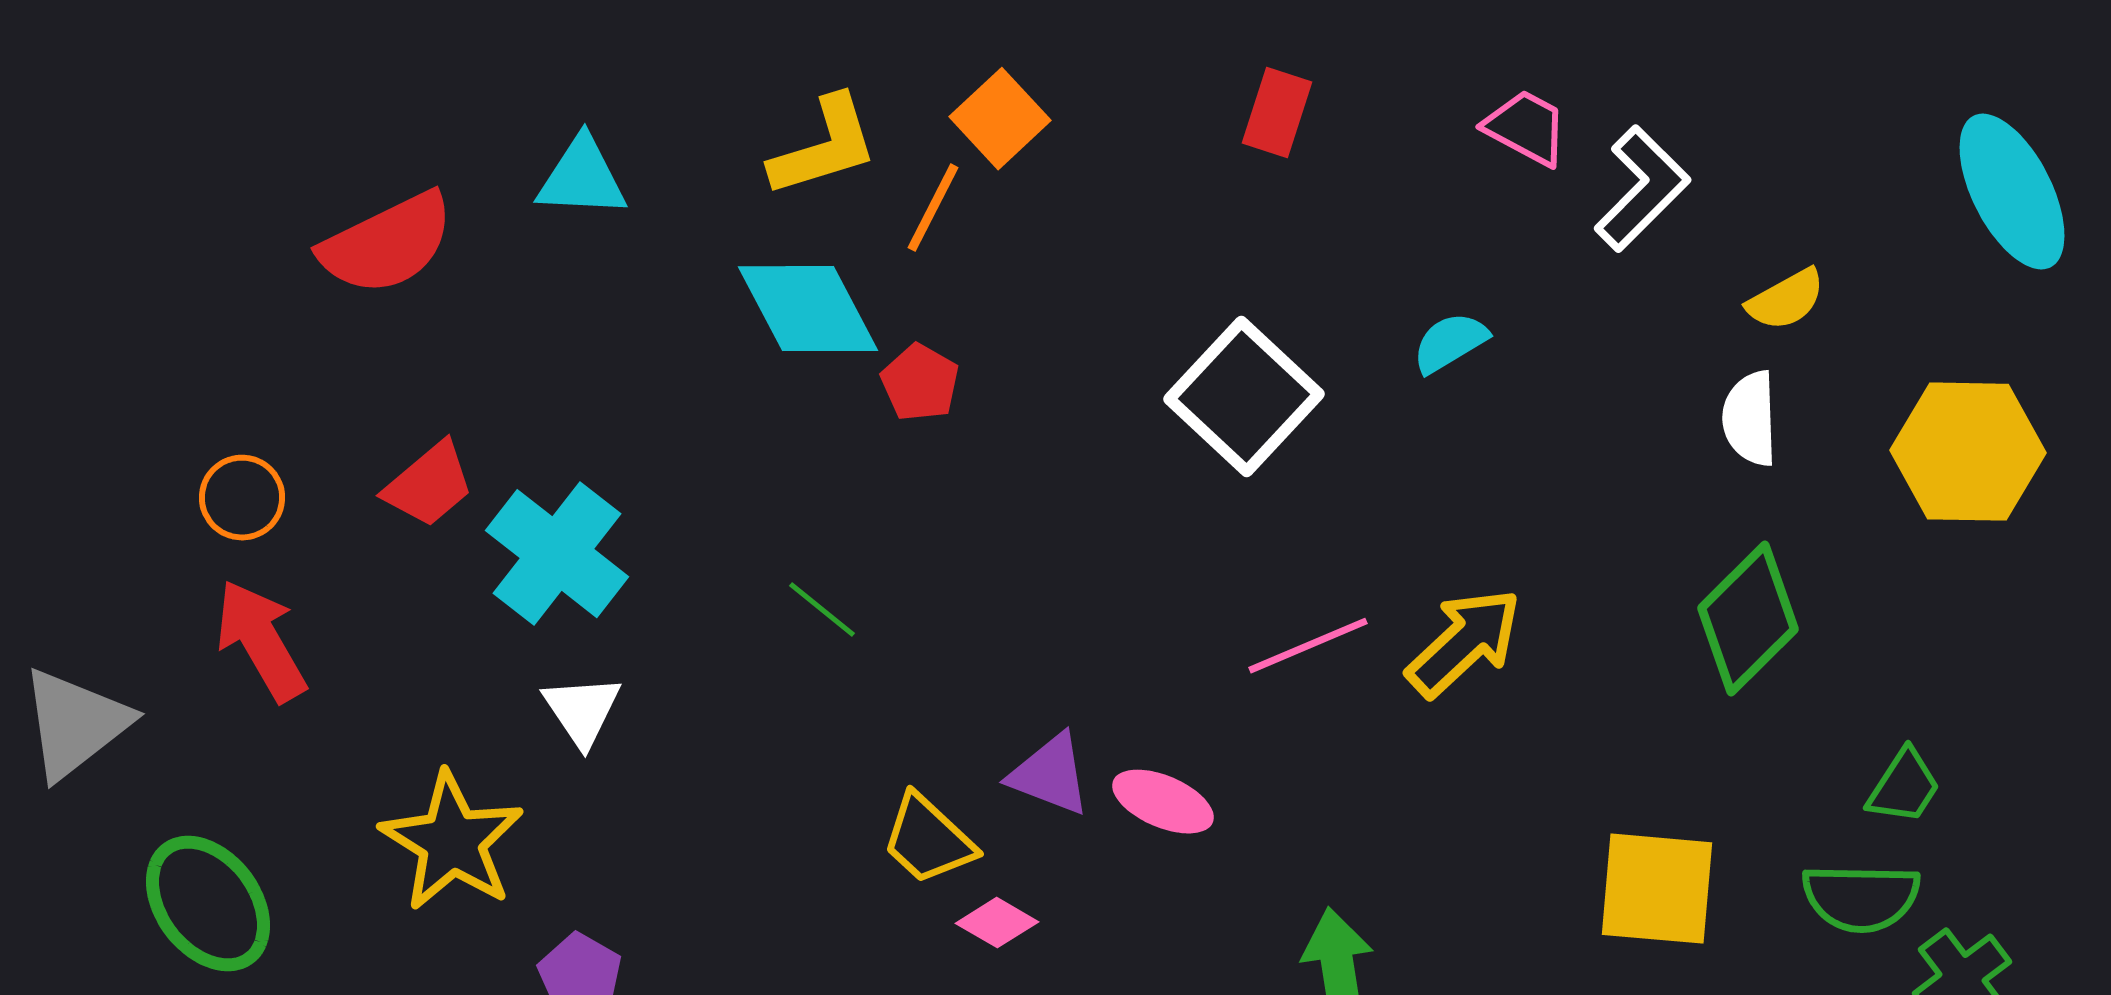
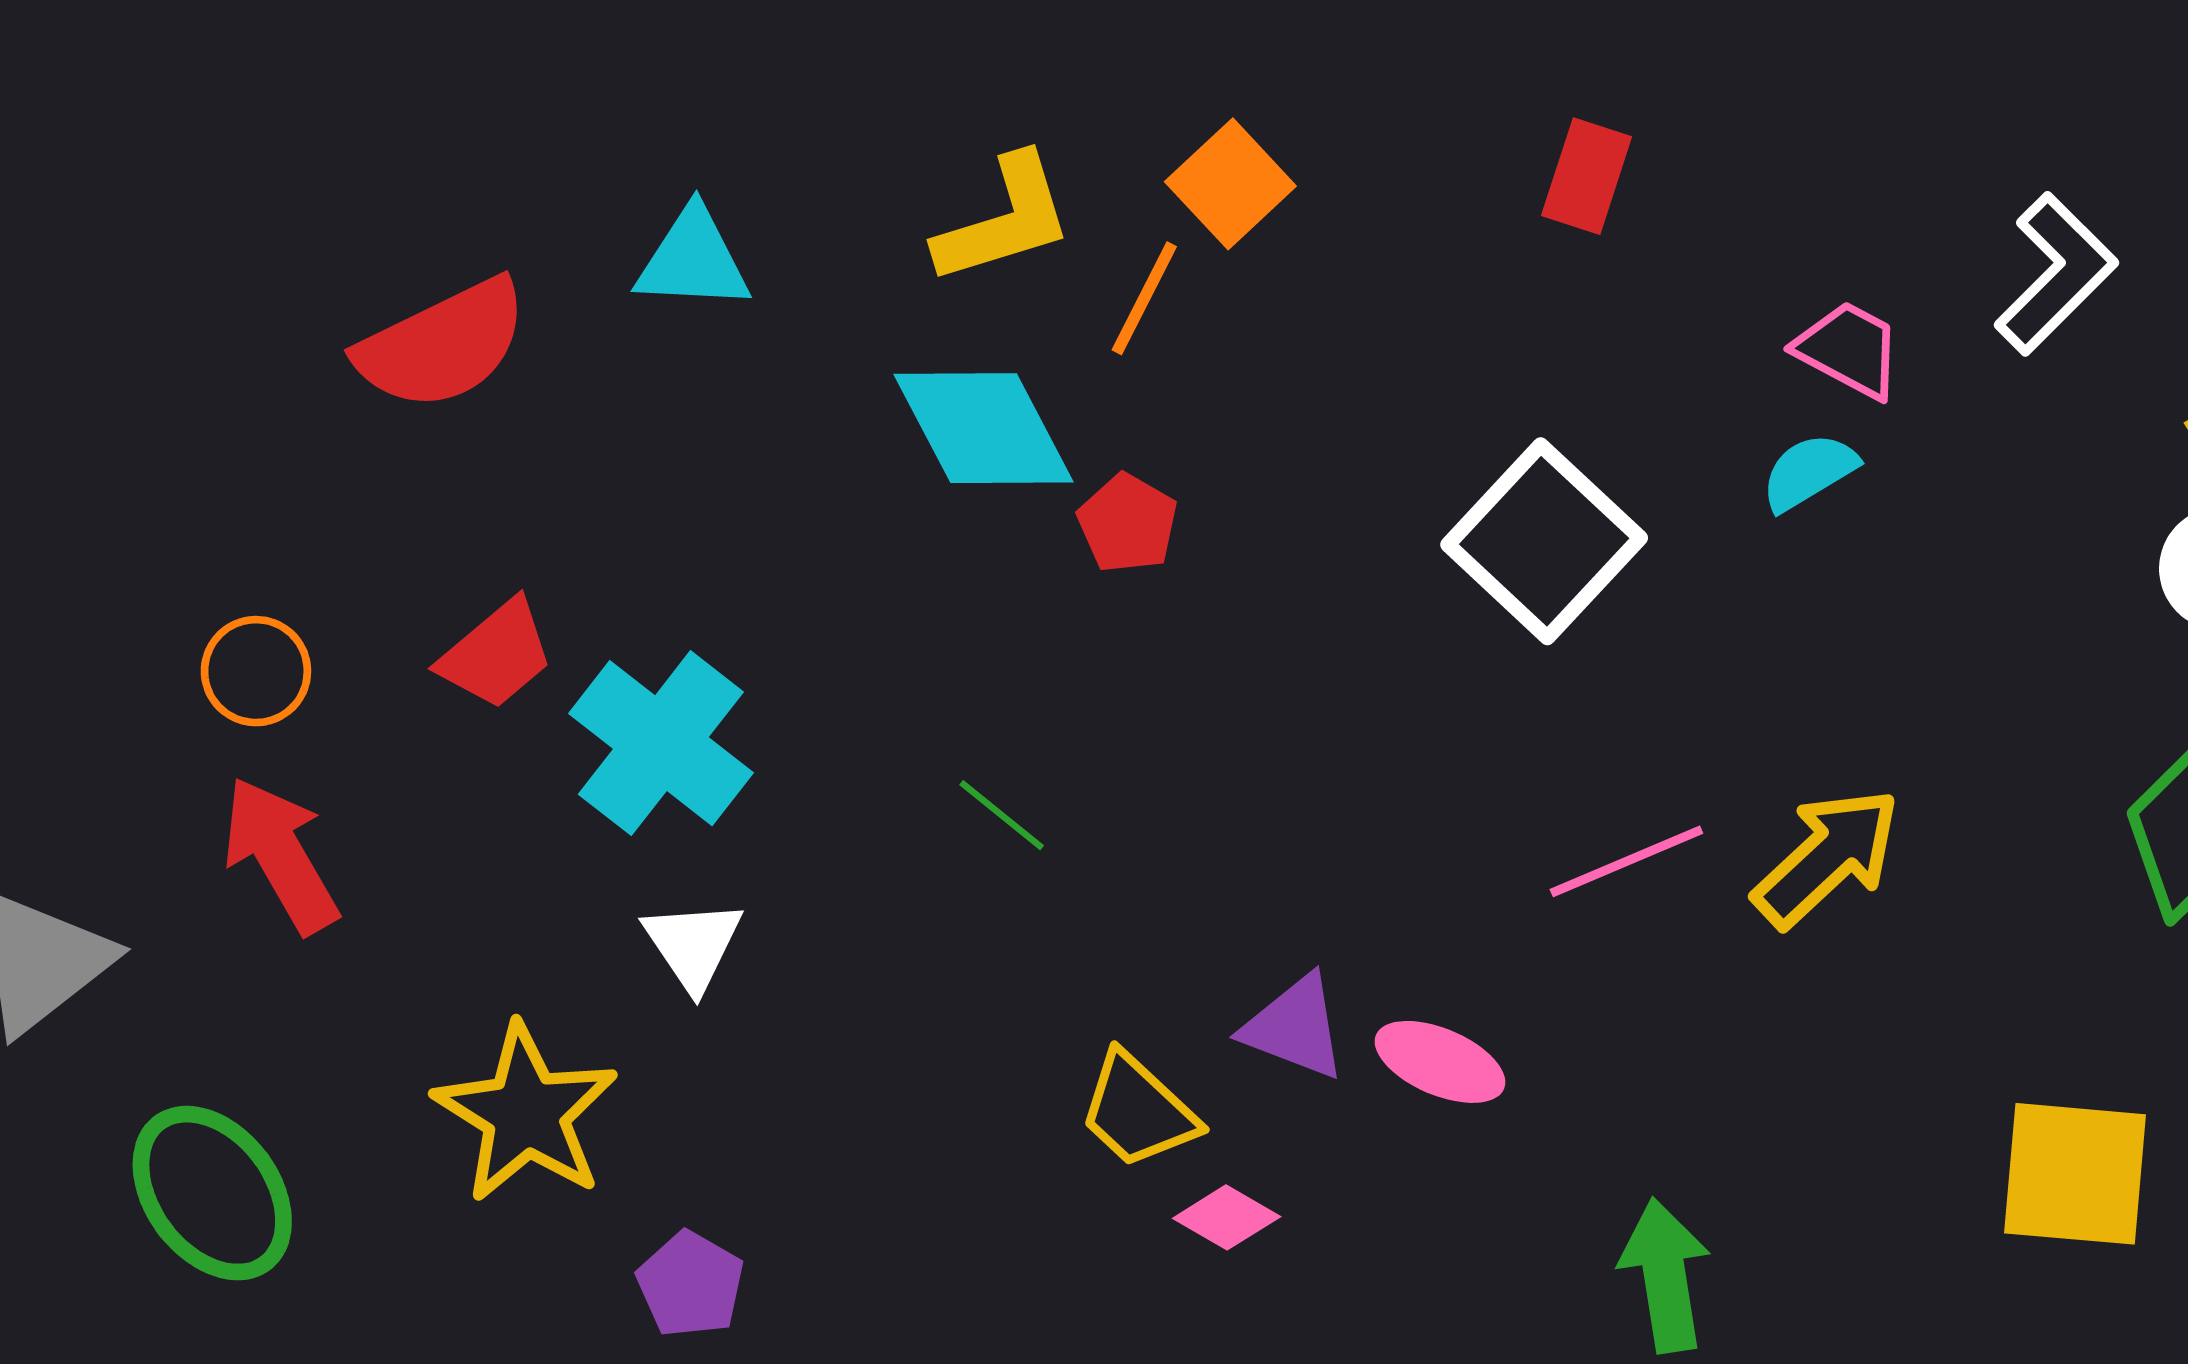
pink trapezoid: (1526, 128) -> (1849, 350), moved

